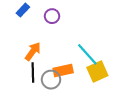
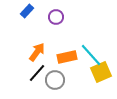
orange rectangle: (63, 70) -> (67, 57), moved
black line: (33, 73) -> (37, 73), turned 42

